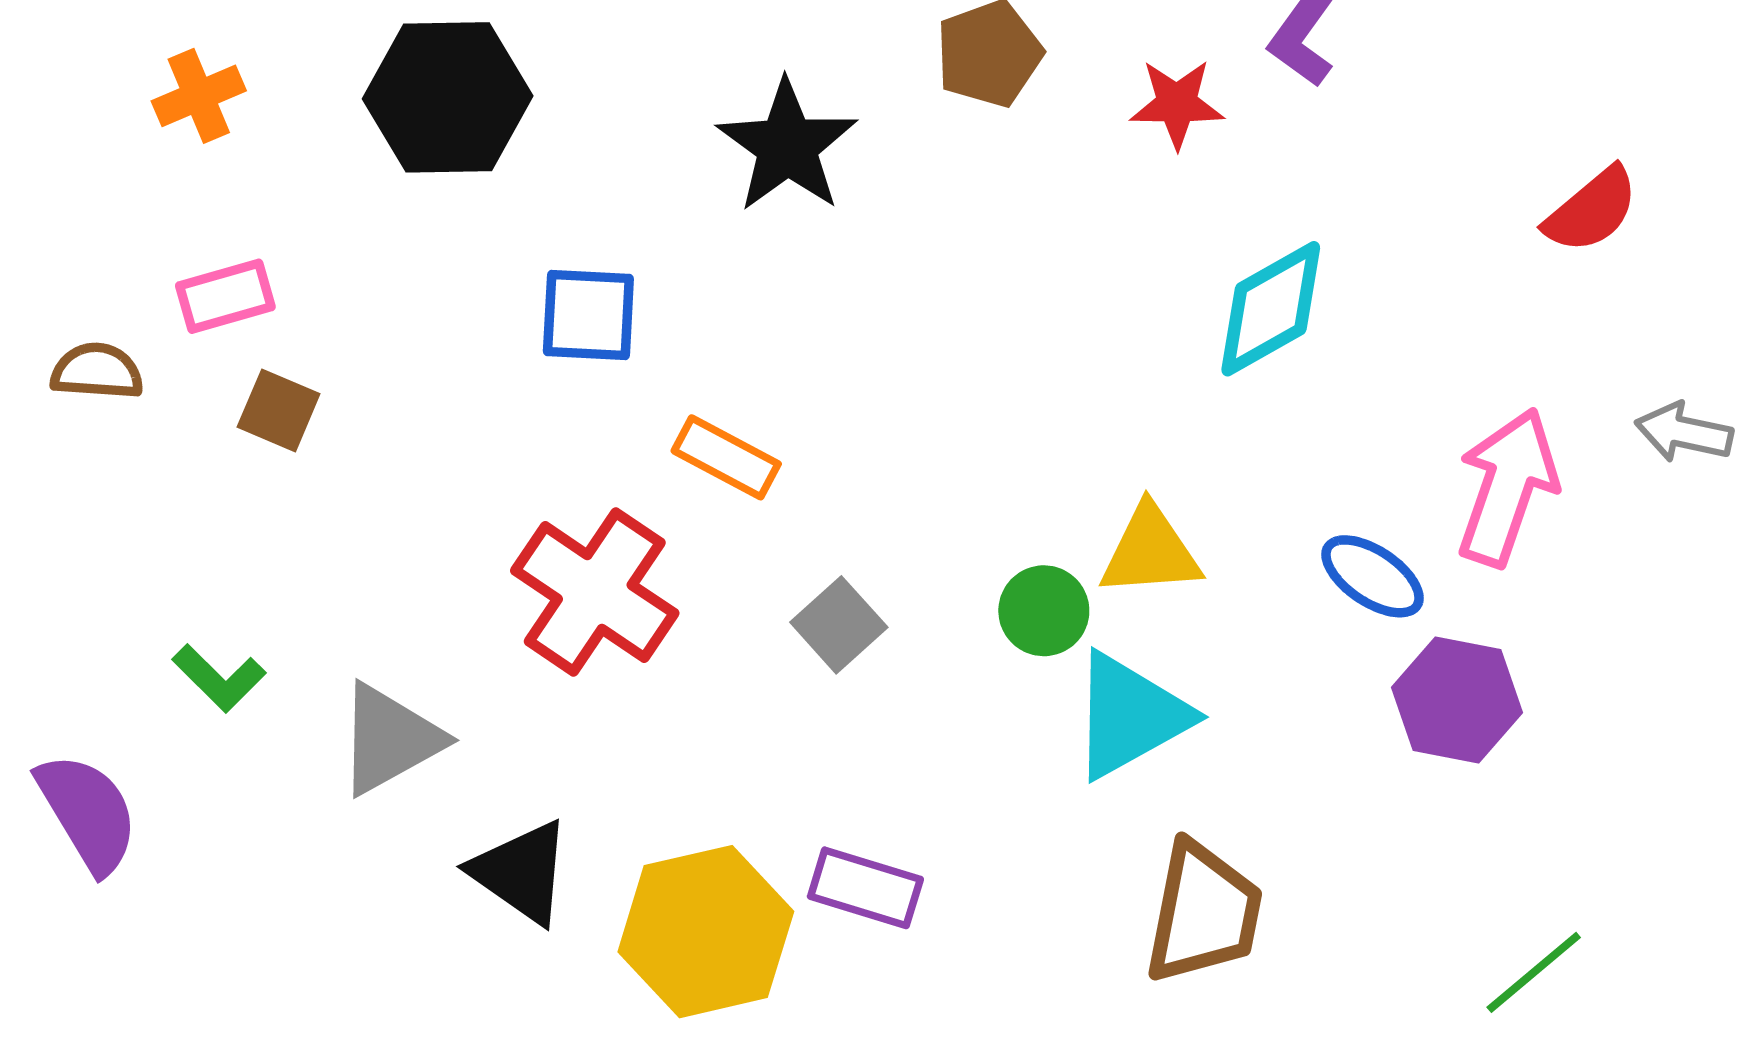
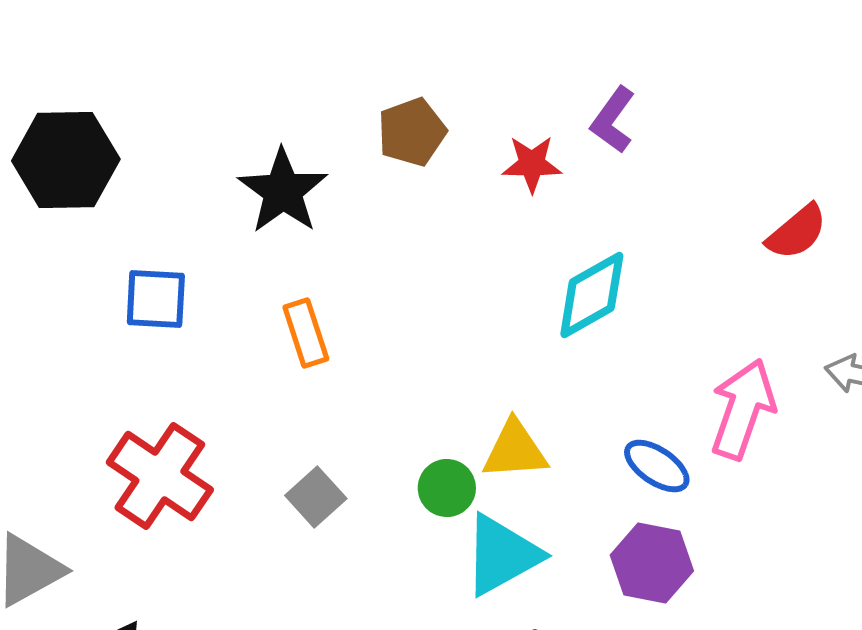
orange rectangle: (726, 457) -> (306, 333), moved, turned 44
purple hexagon: (1457, 700) -> (652, 563), moved

